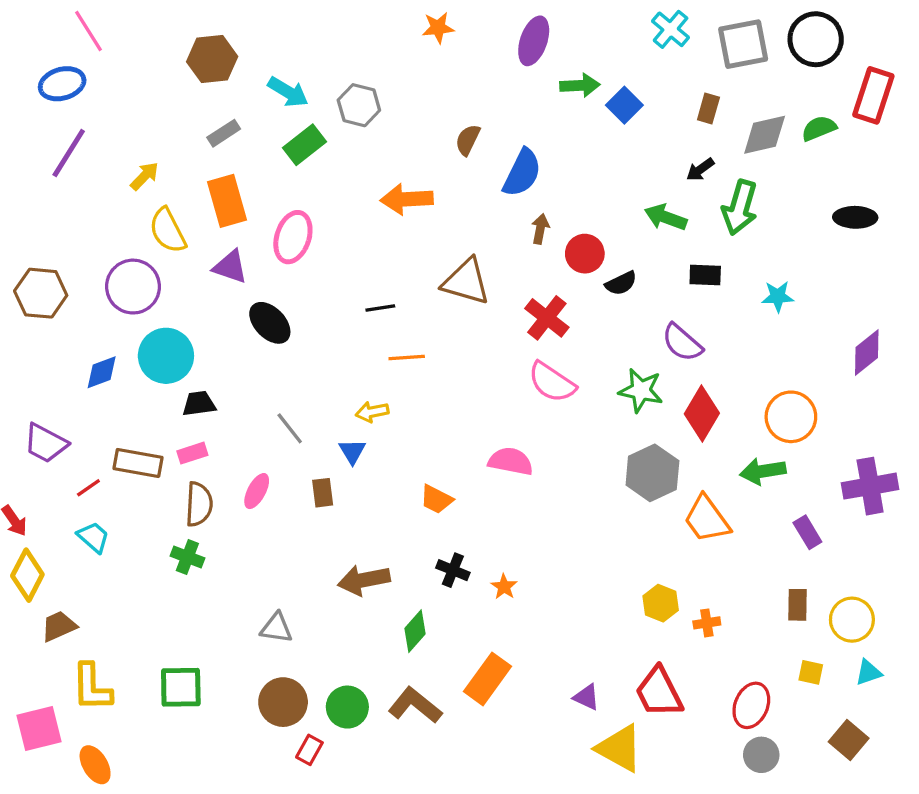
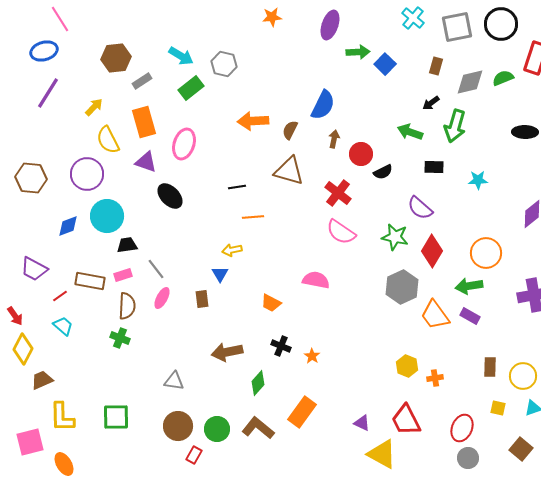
brown hexagon: (212, 59) -> (116, 58), moved
brown semicircle: (468, 140) -> (290, 130), moved
gray line: (290, 428) -> (156, 269), moved
purple rectangle: (807, 532) -> (470, 316), moved, turned -30

